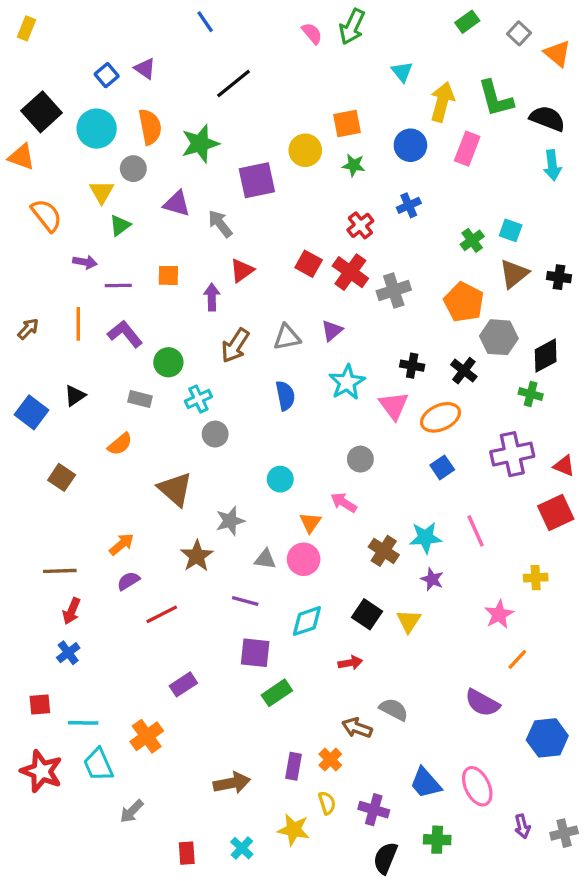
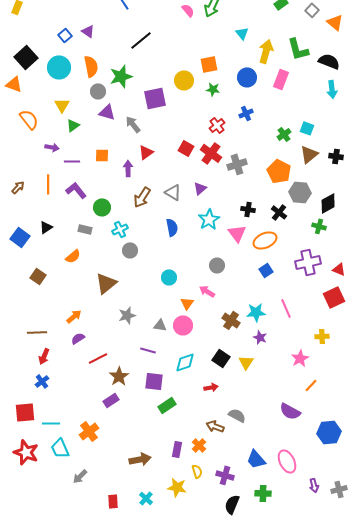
gray circle: (133, 169) -> (98, 91), moved
gray triangle: (287, 337) -> (173, 192), turned 42
brown triangle: (175, 489) -> (106, 283), turned 40
gray star: (230, 521) -> (127, 315), moved
brown star: (197, 556) -> (119, 376), moved
red square: (40, 704) -> (25, 412), size x1.5

